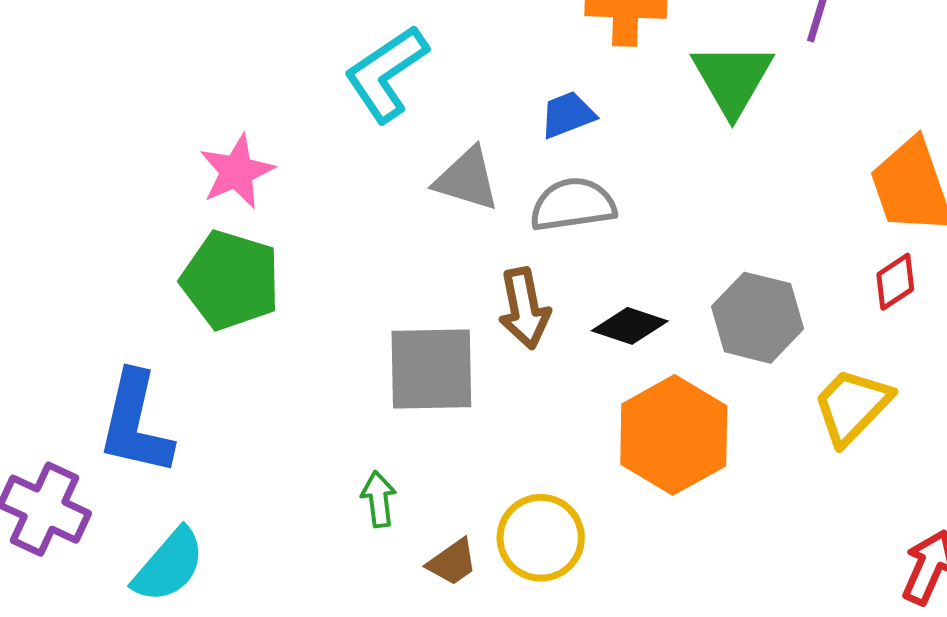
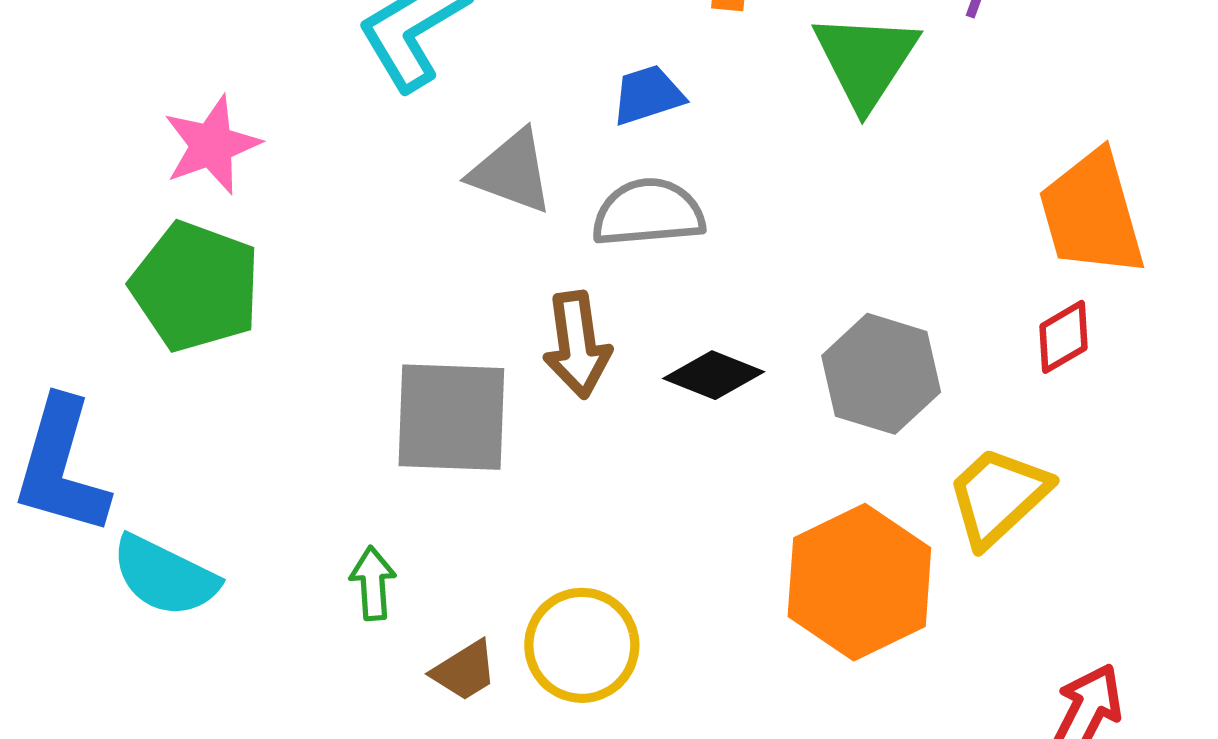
orange hexagon: (674, 435) -> (859, 582), moved
cyan semicircle: (169, 565) -> (165, 576), moved, turned 72

